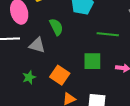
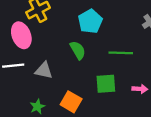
green semicircle: (56, 27) -> (78, 50), moved

